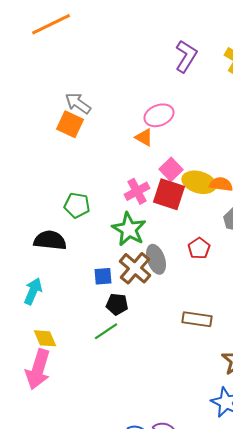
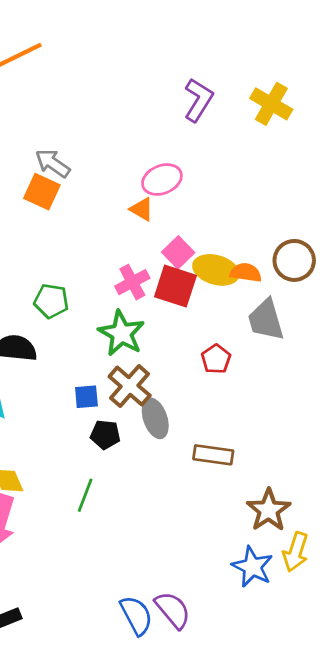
gray ellipse: (156, 259) -> (155, 418), moved
green line: (106, 331) -> (85, 495), moved, turned -35

